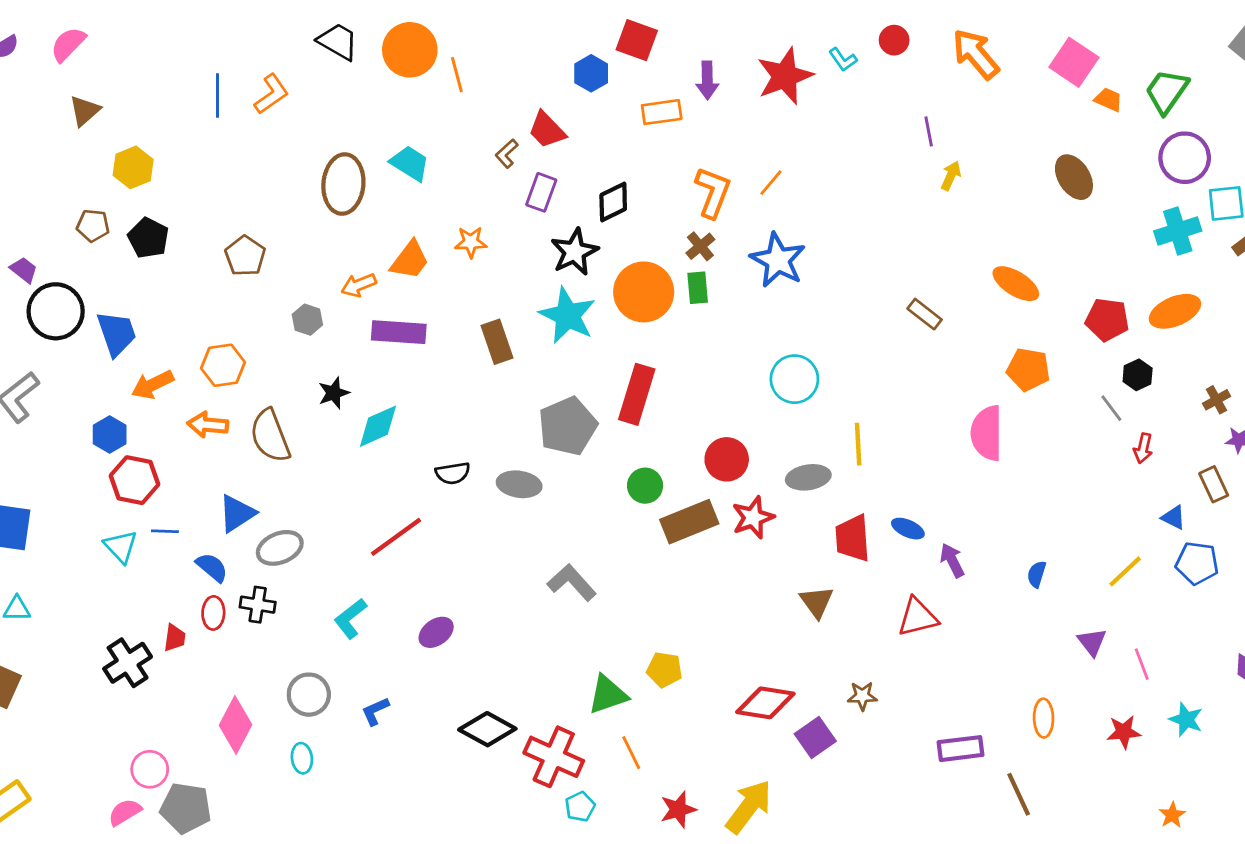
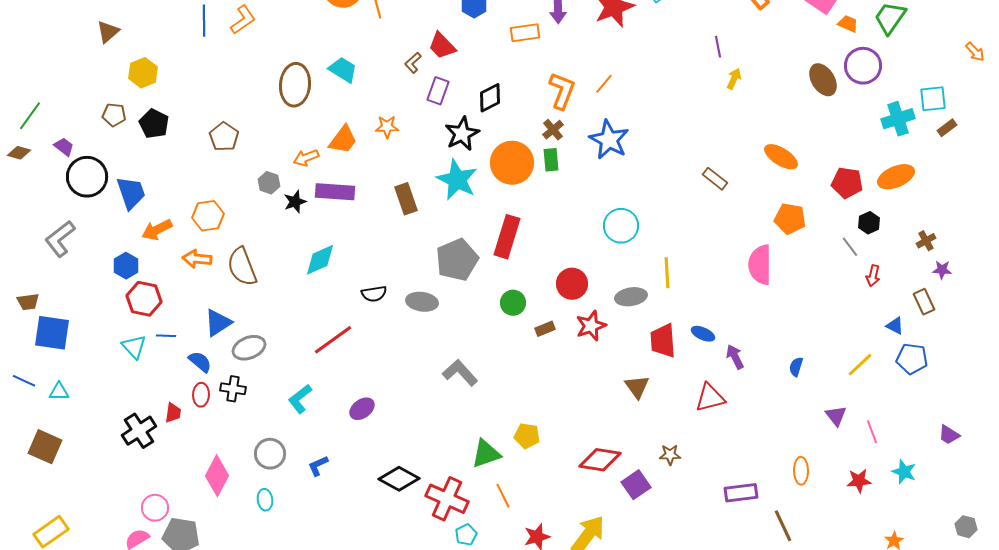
purple circle: (1185, 158) -> (863, 66), moved
black star: (334, 393) -> (295, 202), moved
brown rectangle: (689, 522) -> (545, 329), size x0.5

